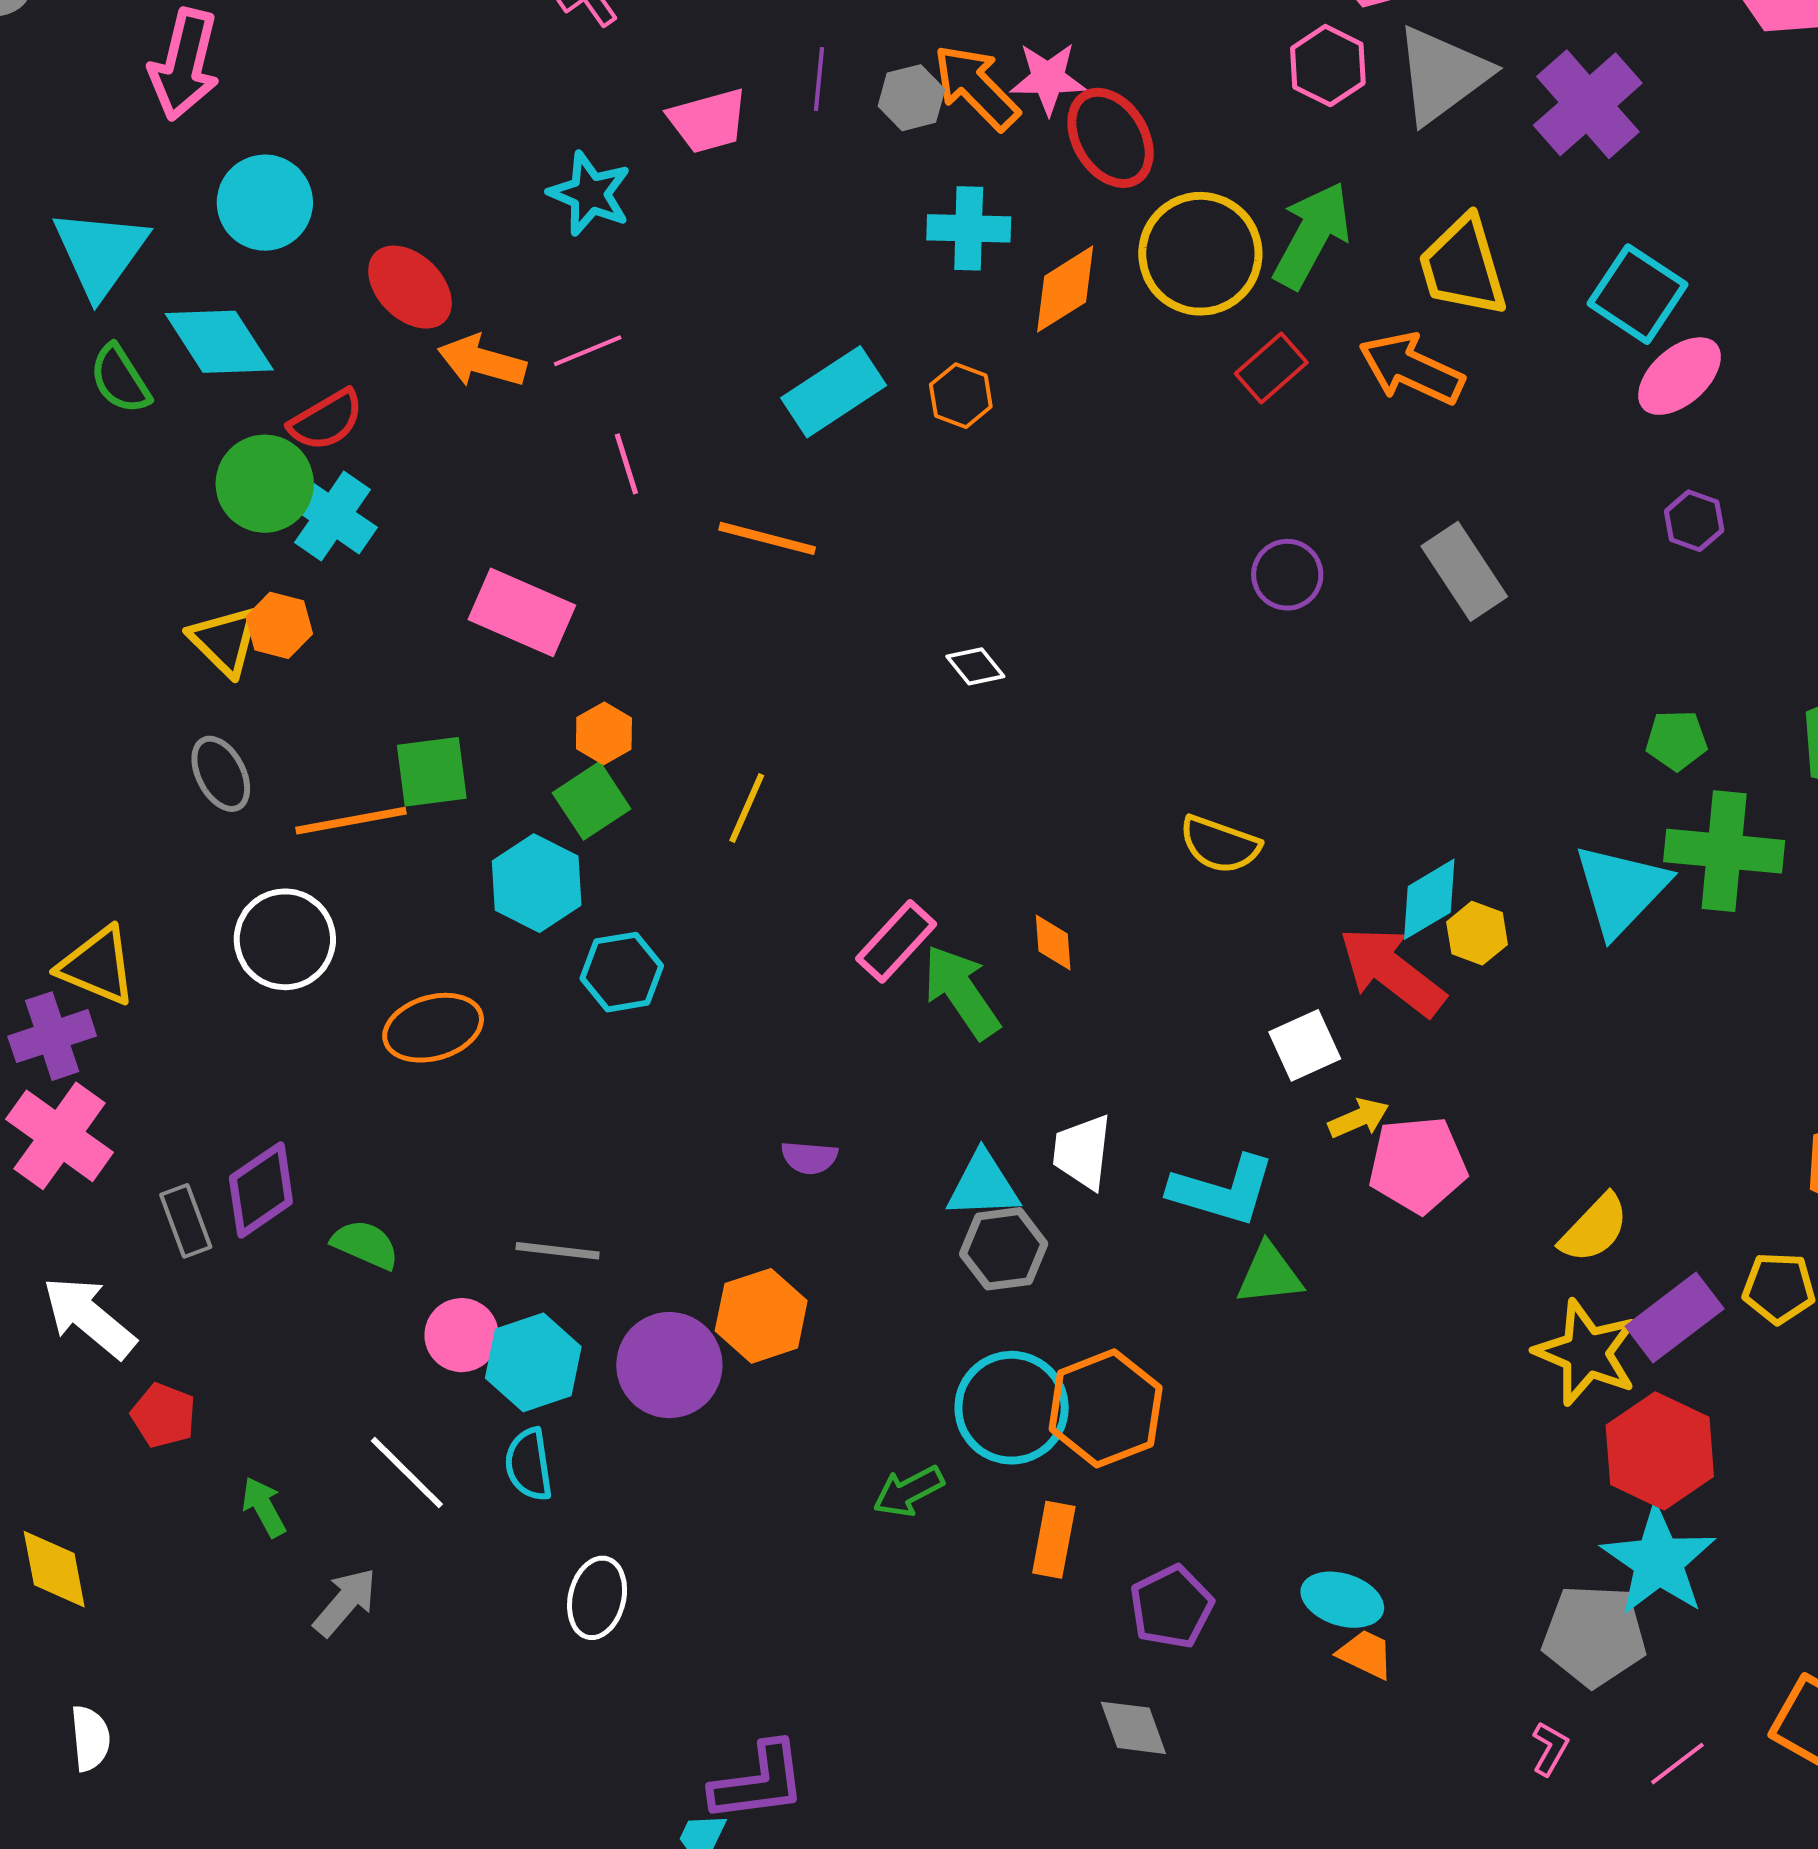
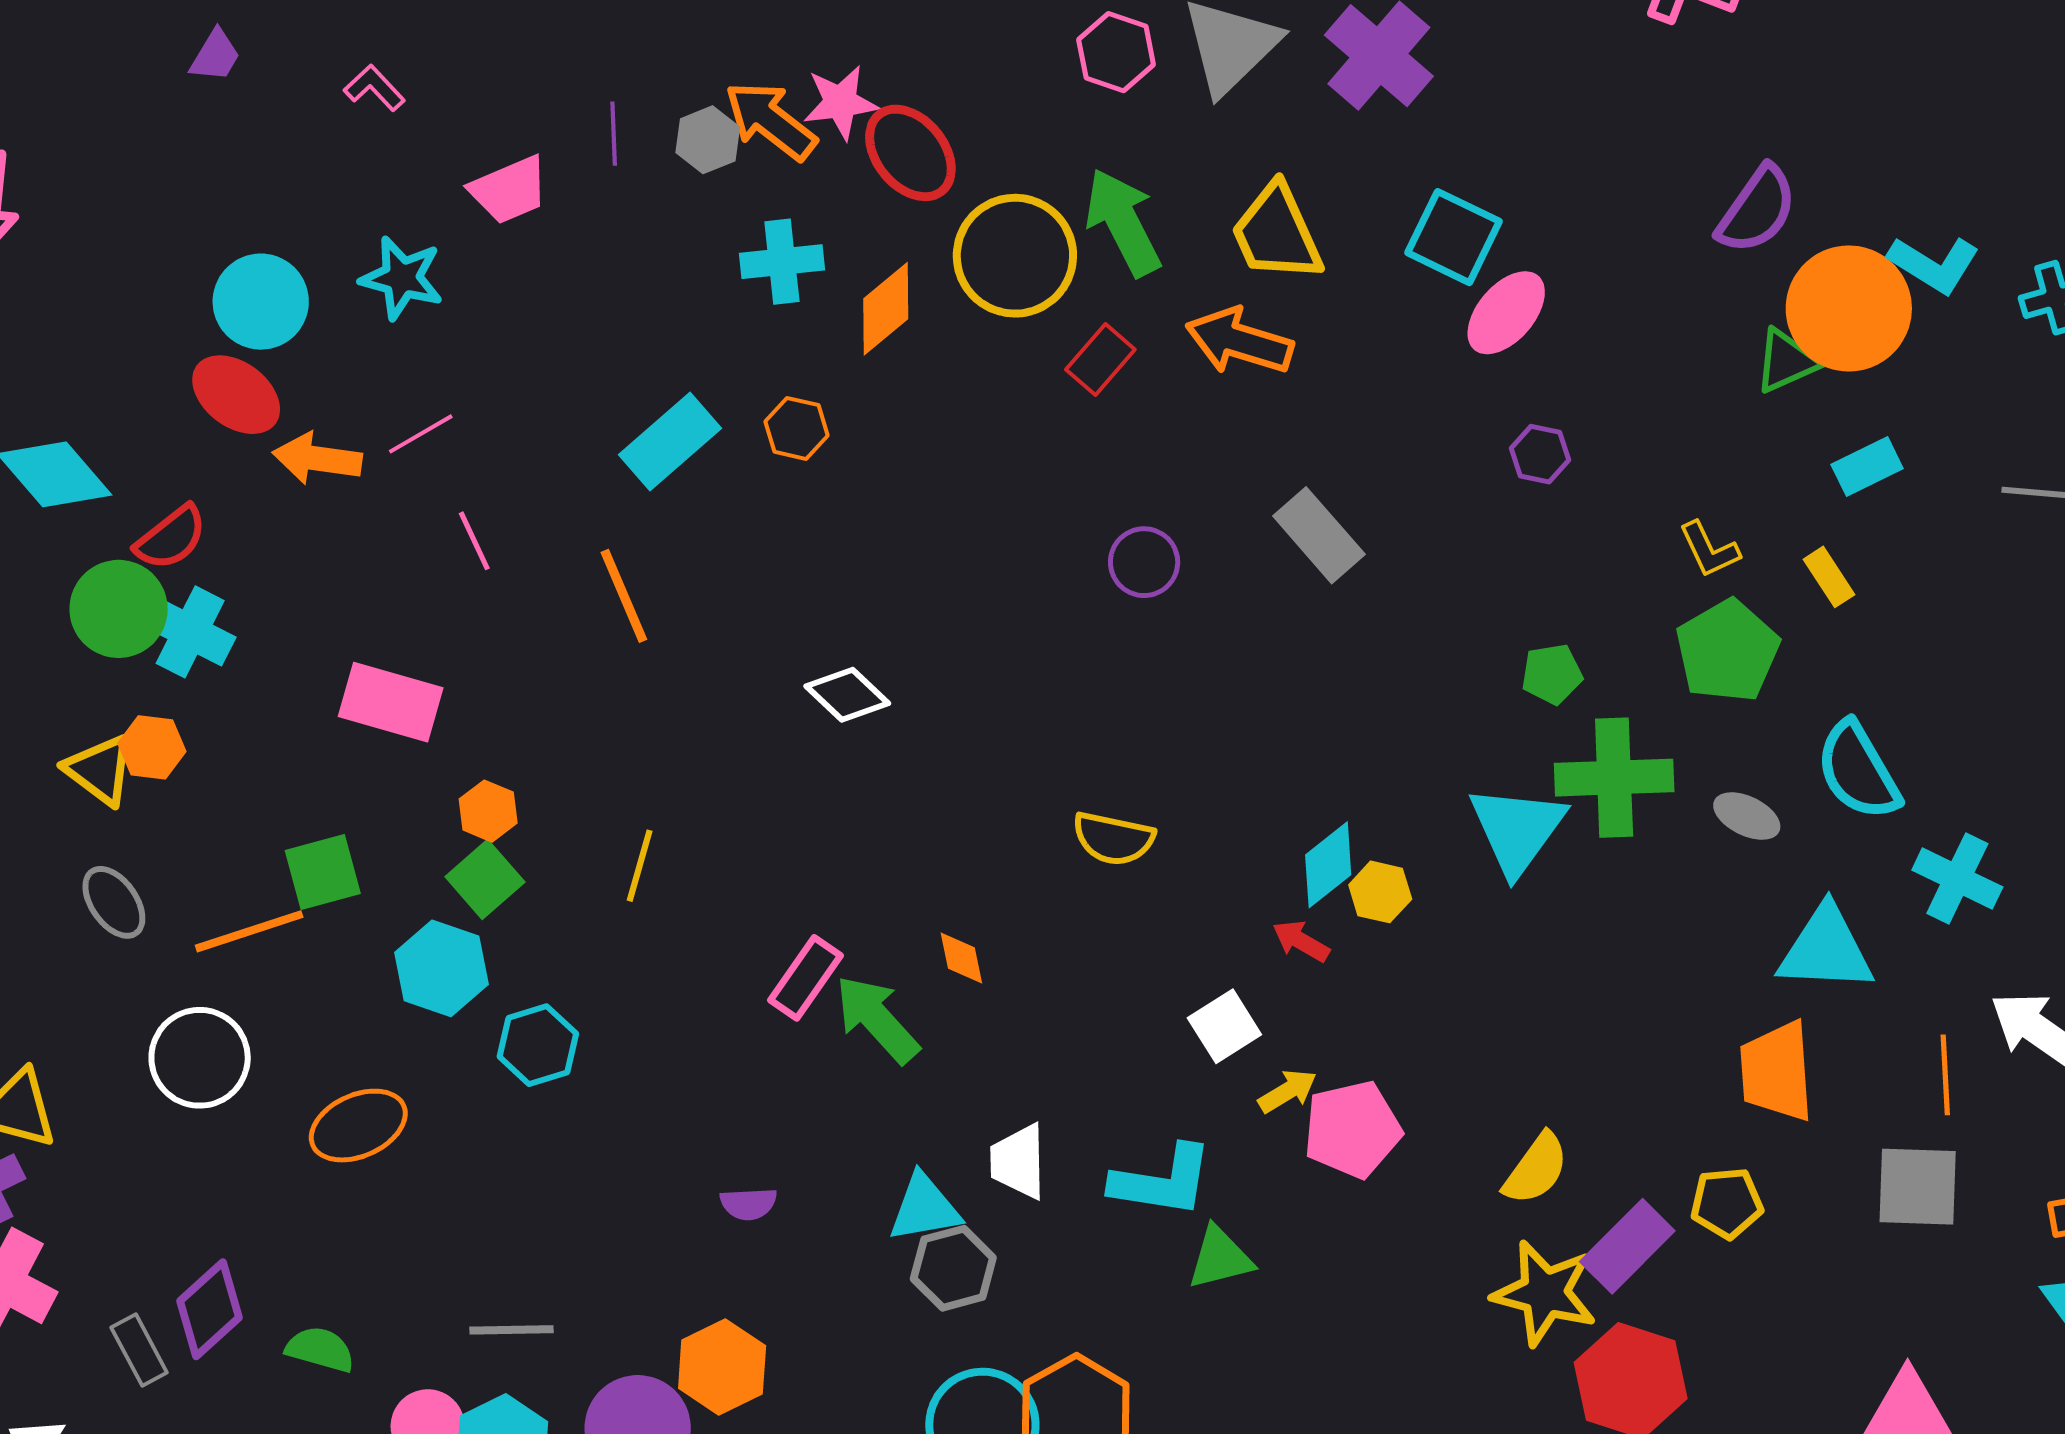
cyan circle: (265, 203) -> (261, 302), moved
green arrow: (1312, 235) -> (1123, 222), turned -48
orange line: (767, 538) -> (624, 596), turned 60
white diamond: (975, 666) -> (847, 695), size x1.4
red arrow: (1392, 971) -> (1301, 941), size x0.5

